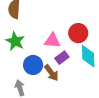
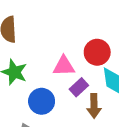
brown arrow: (51, 73) -> (94, 106), moved, turned 42

